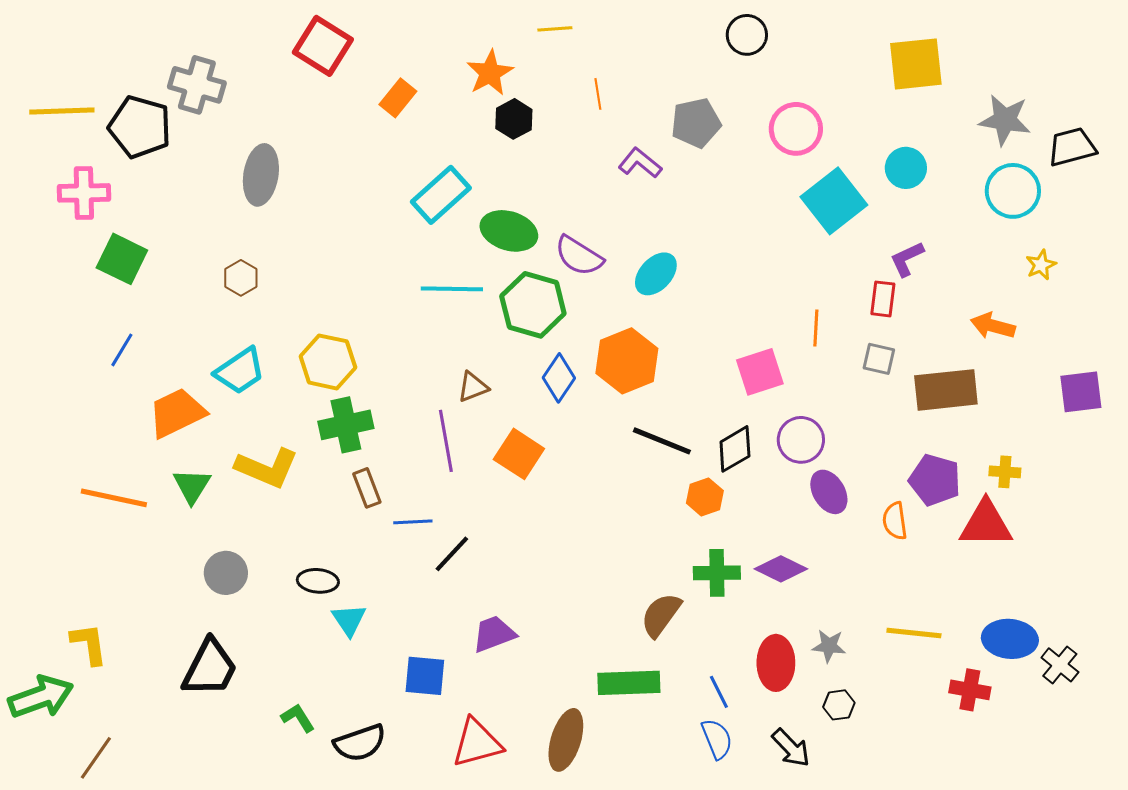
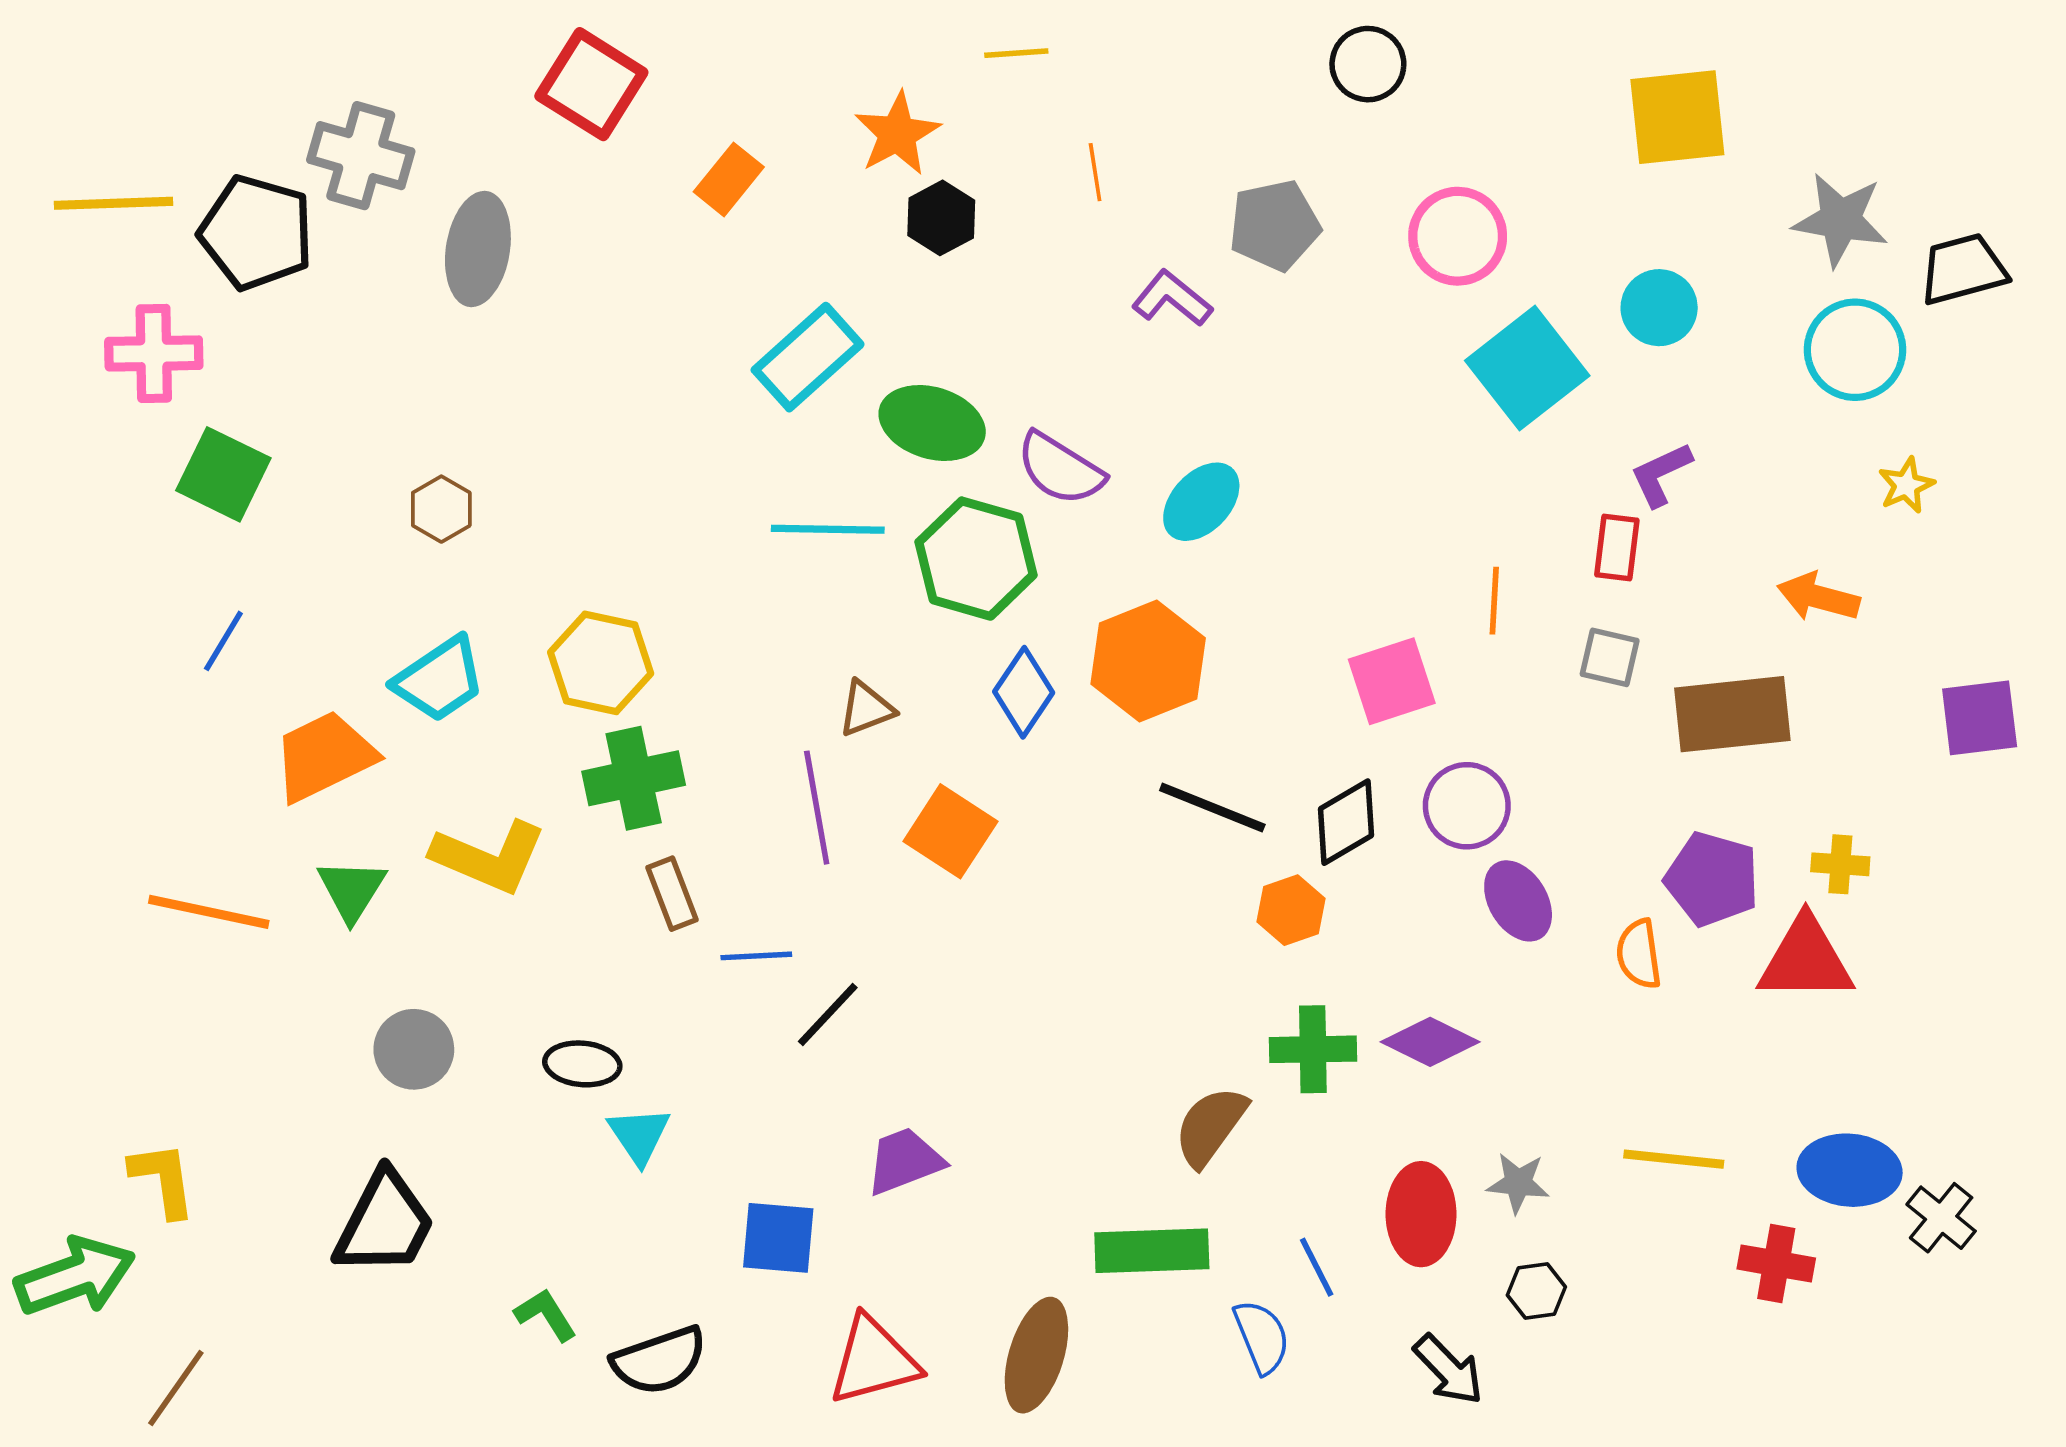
gray ellipse: (261, 175) -> (478, 249), moved
blue semicircle: (717, 739) -> (1262, 1337), moved

